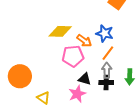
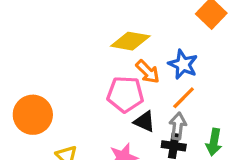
yellow diamond: (60, 31) -> (130, 41), moved
black triangle: (85, 79) -> (144, 122), moved

